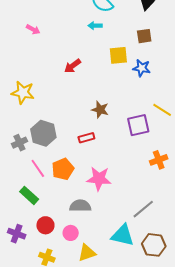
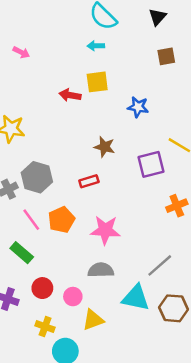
brown square: (144, 36) -> (166, 56), moved
yellow square: (118, 55) -> (97, 82), moved
red arrow: (73, 66) -> (70, 95), turned 48
blue star: (142, 68) -> (138, 107), moved
gray semicircle: (80, 206) -> (101, 270), moved

